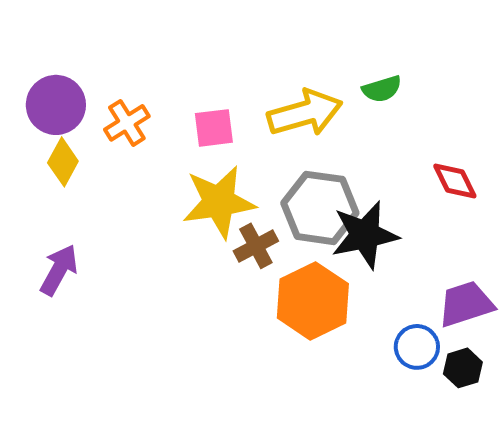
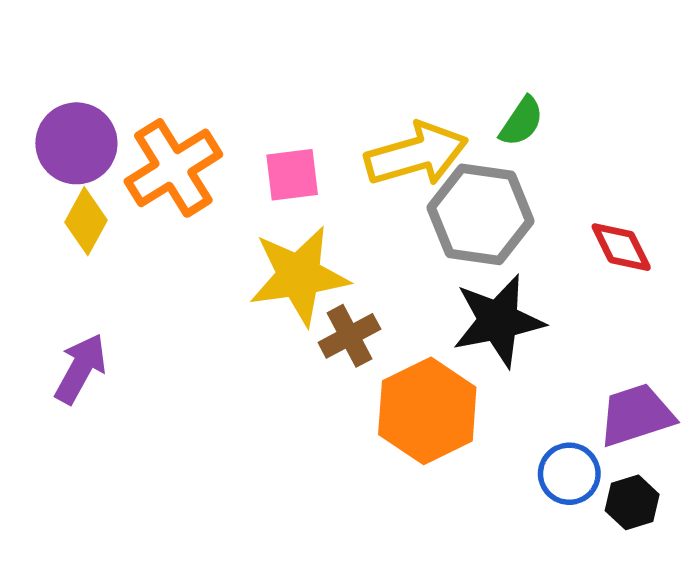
green semicircle: (382, 89) -> (522, 121), turned -39
orange cross: (127, 123) -> (173, 168), size x1.5
gray hexagon: (320, 208) -> (481, 214), moved

